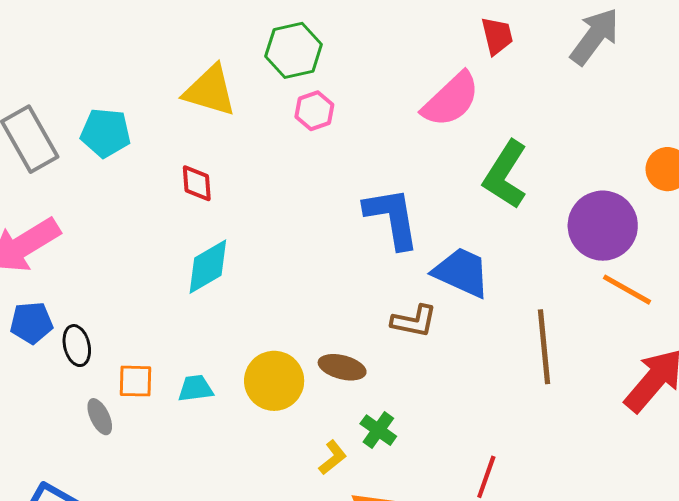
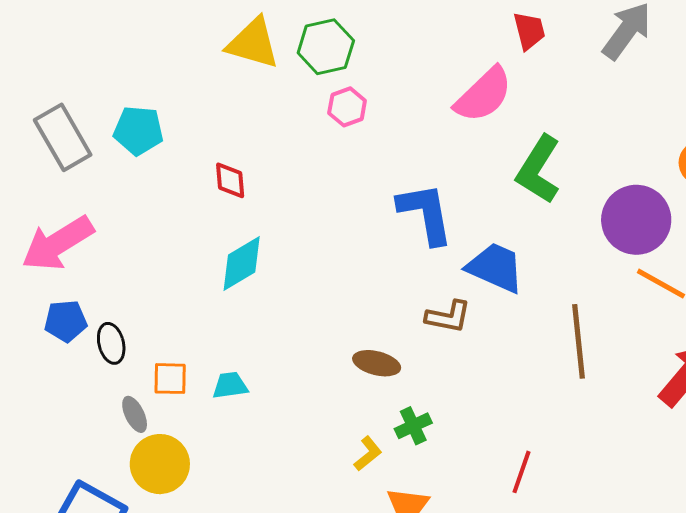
yellow triangle: (210, 91) -> (253, 43), moved
yellow circle: (274, 381) -> (160, 464), moved
green cross: (378, 430) -> (413, 426), turned 30

